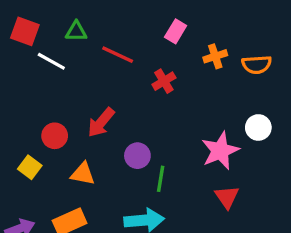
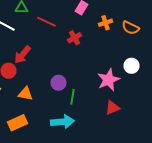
orange semicircle: (257, 65) -> (130, 28), turned 30
red arrow: (101, 123) -> (22, 55), moved
red triangle: (227, 197) -> (112, 108), turned 42

